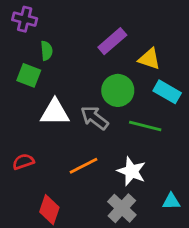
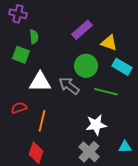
red semicircle: (23, 162) -> (19, 108), moved
orange line: (84, 166) -> (42, 121), moved, turned -50
white star: (131, 171) -> (96, 125), turned -30

